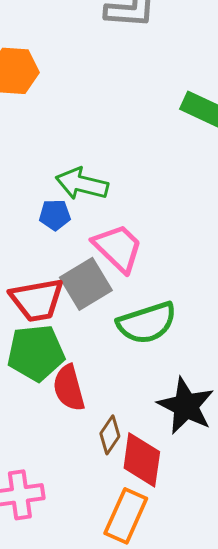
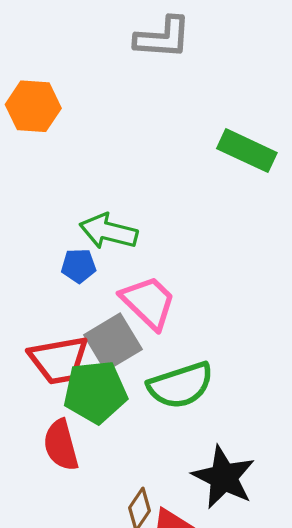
green pentagon: (36, 353) -> (95, 392), moved
red semicircle: (69, 388) -> (61, 445), moved

